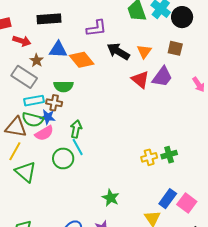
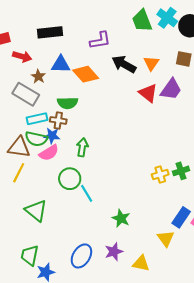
cyan line: (78, 147) -> (87, 193), moved
green triangle: (26, 172) -> (36, 211), moved

